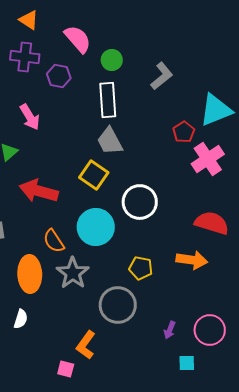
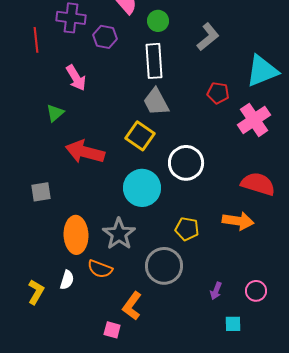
red pentagon: (184, 132) -> (218, 93), moved, turned -30
orange semicircle: (54, 241) -> (100, 269), moved, turned -35
pink circle: (210, 330) -> (256, 291), size x0.7

